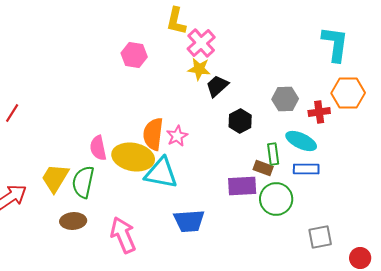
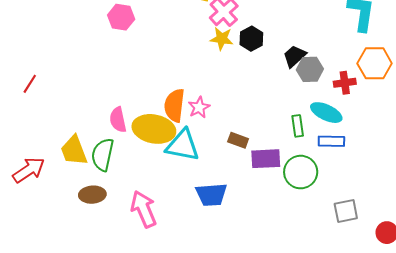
pink hexagon: (134, 55) -> (121, 17), moved
black trapezoid: (217, 86) -> (294, 56), moved
black hexagon: (240, 121) -> (251, 39), moved
brown rectangle: (263, 168) -> (238, 140), moved
yellow trapezoid: (55, 178) -> (74, 150), turned -52

